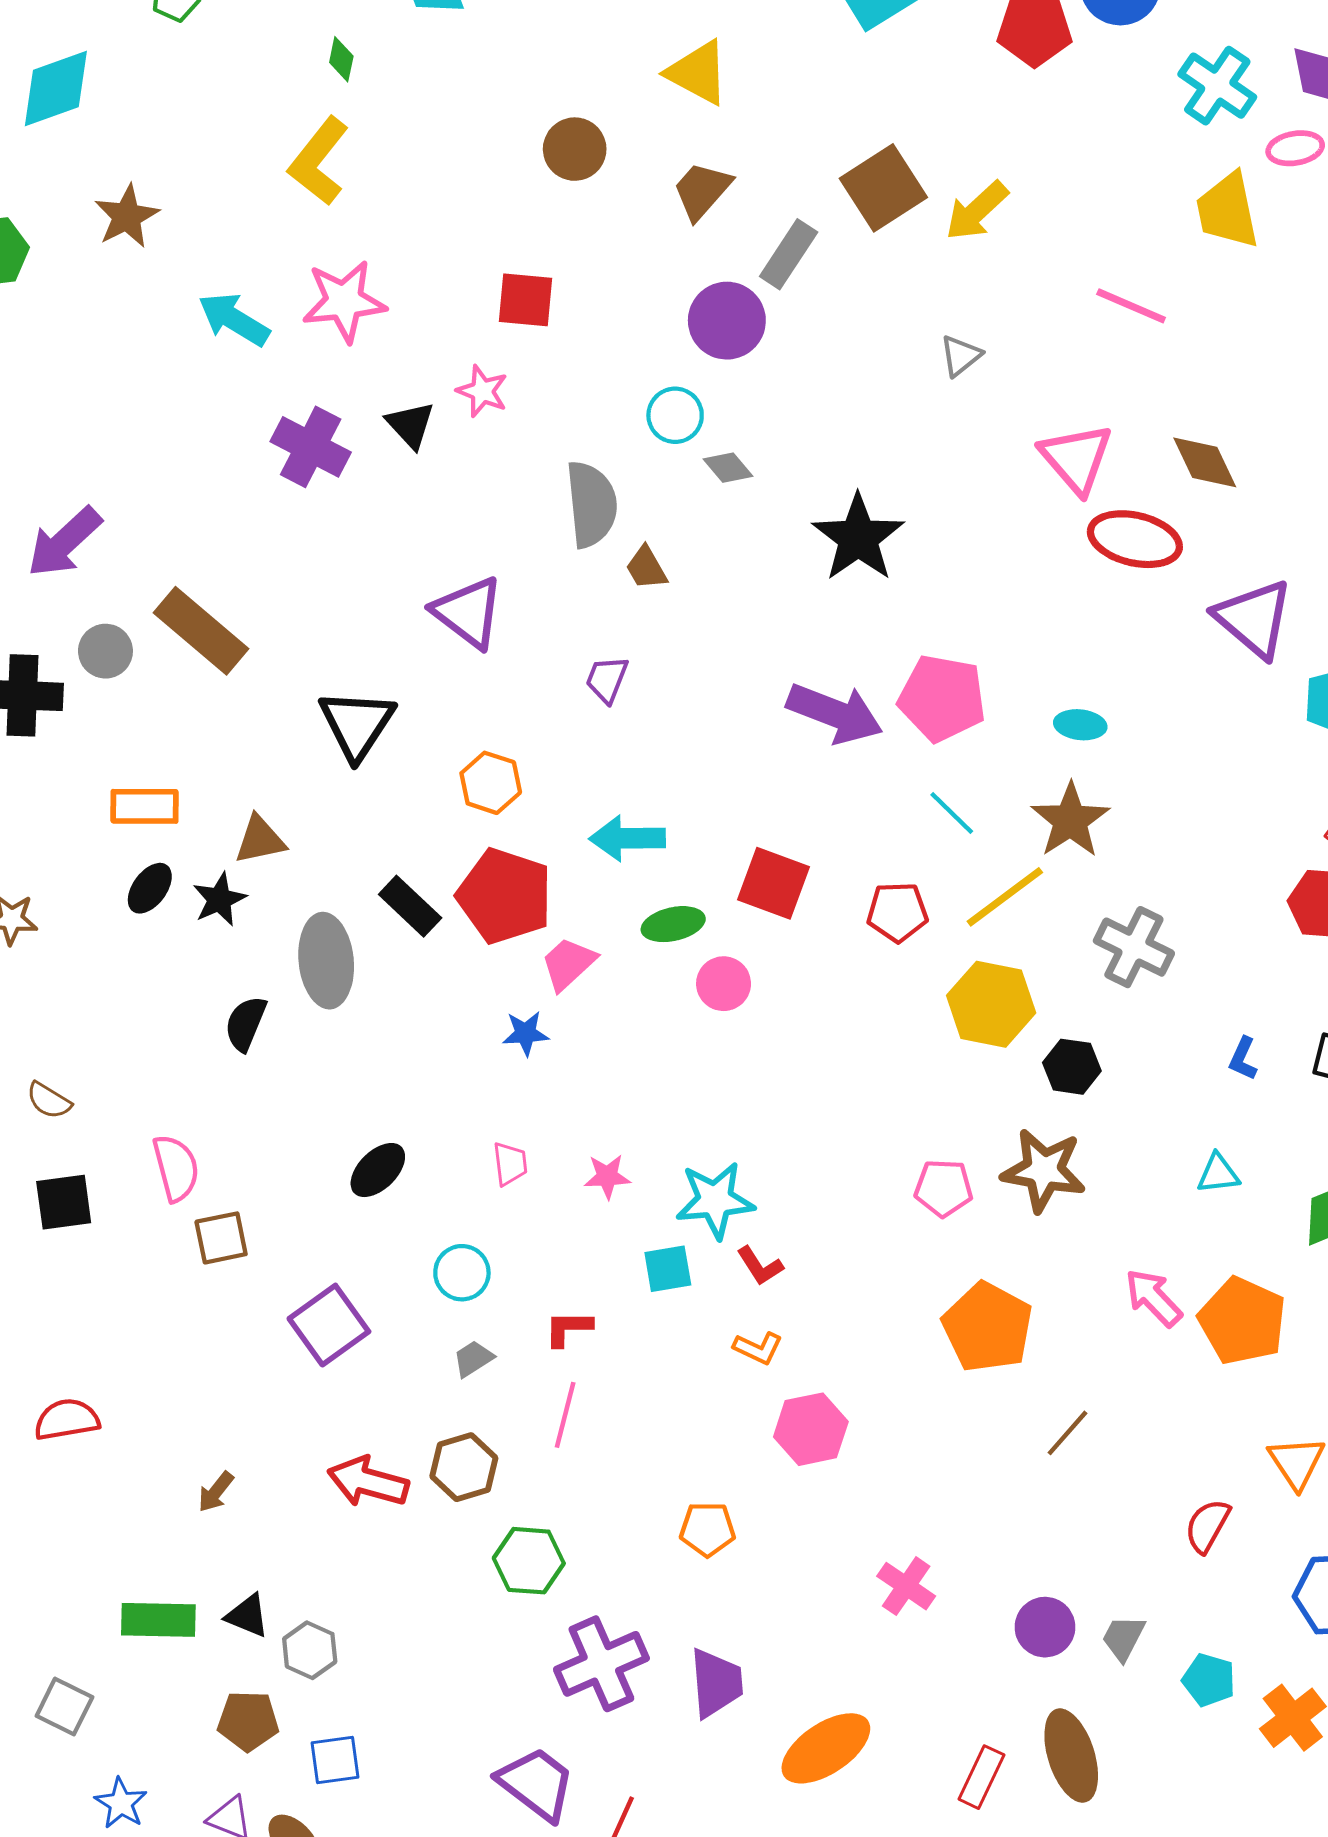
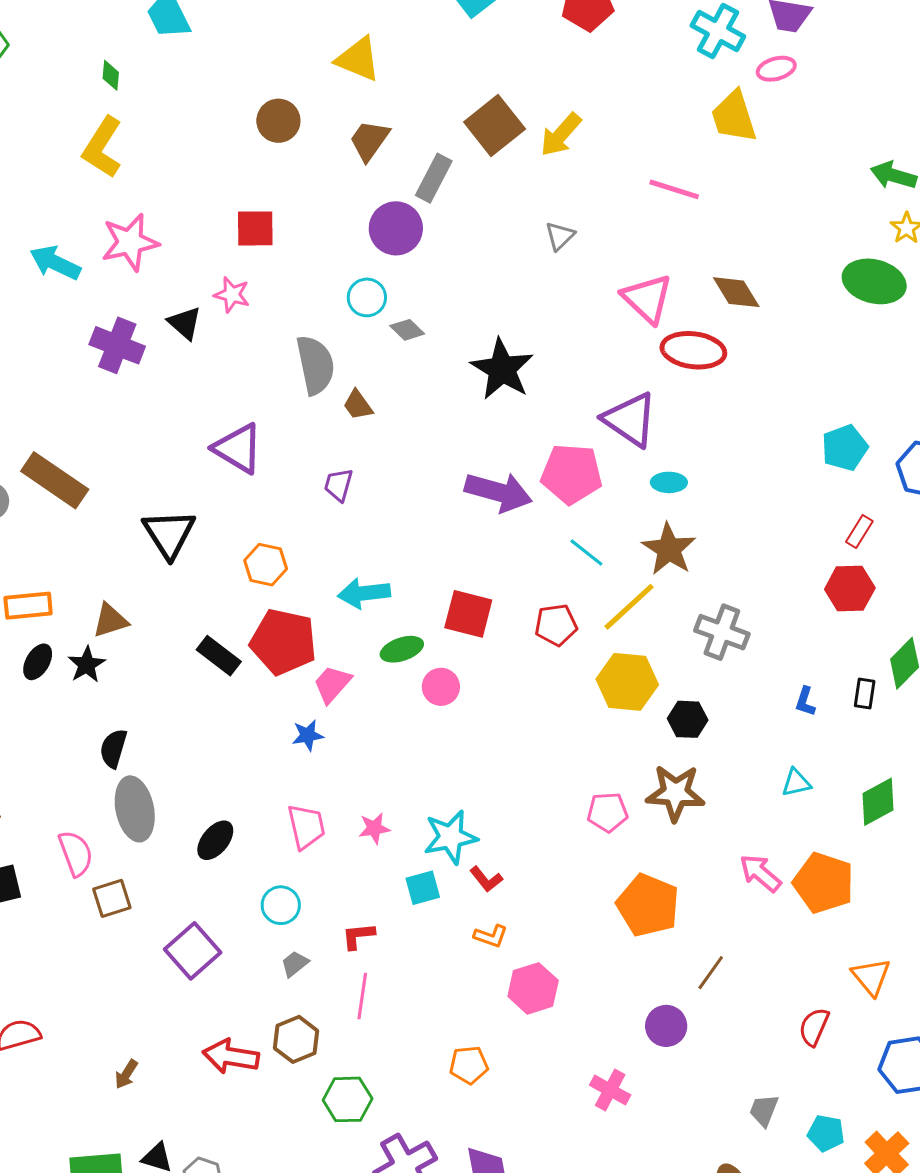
purple triangle: (1254, 619) -> (630, 420), moved
gray ellipse: (326, 961) -> (135, 809), moved
pink trapezoid: (510, 1164) -> (306, 826), size x1.5
purple circle: (1045, 1627) -> (666, 1026), moved

